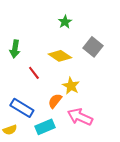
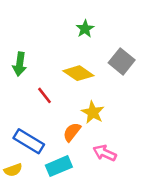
pink arrow: (80, 117) -> (105, 153), size x0.7

